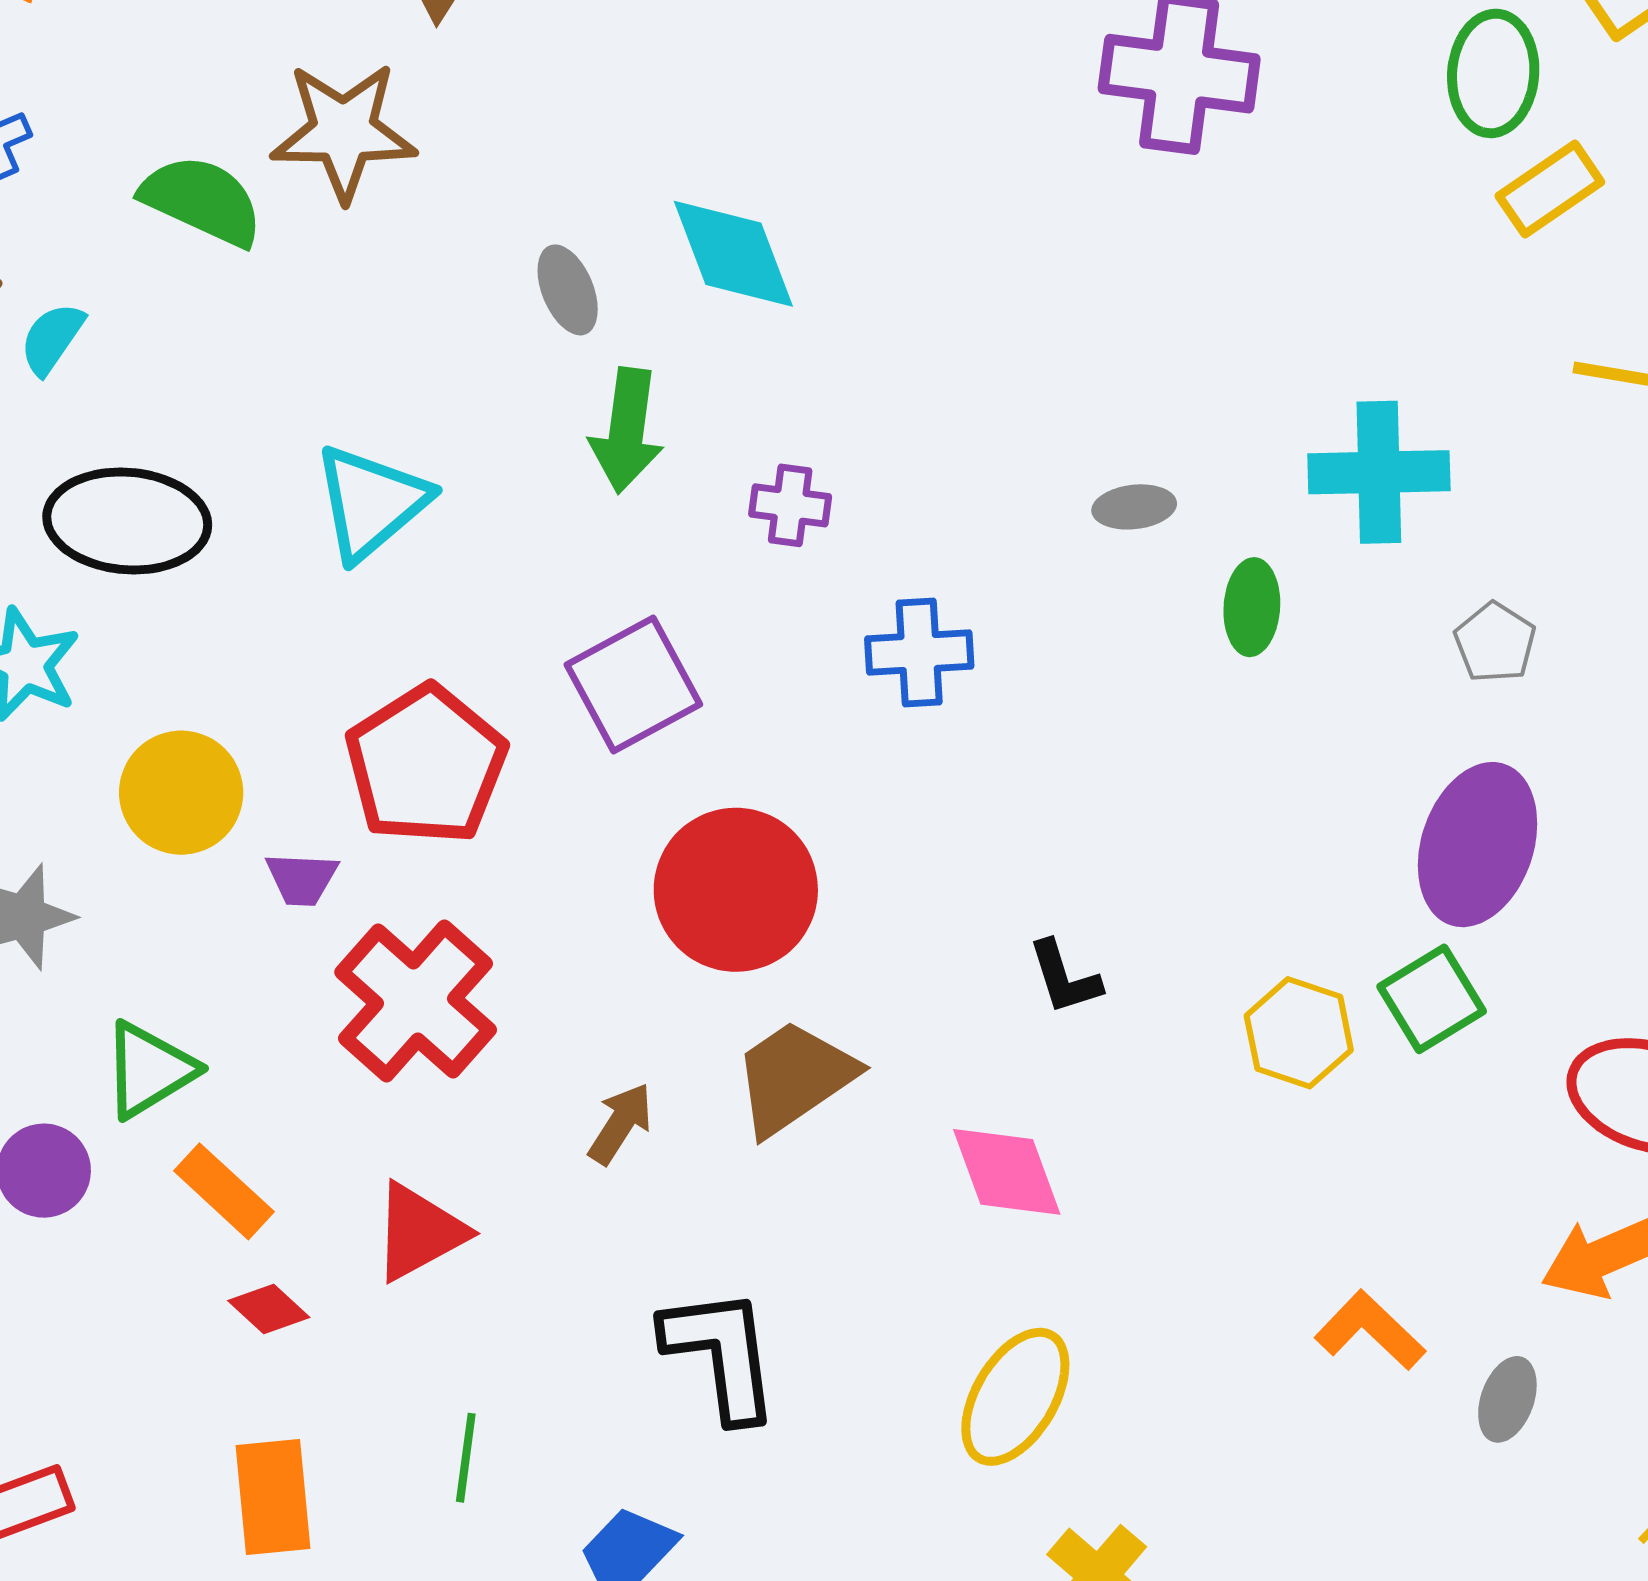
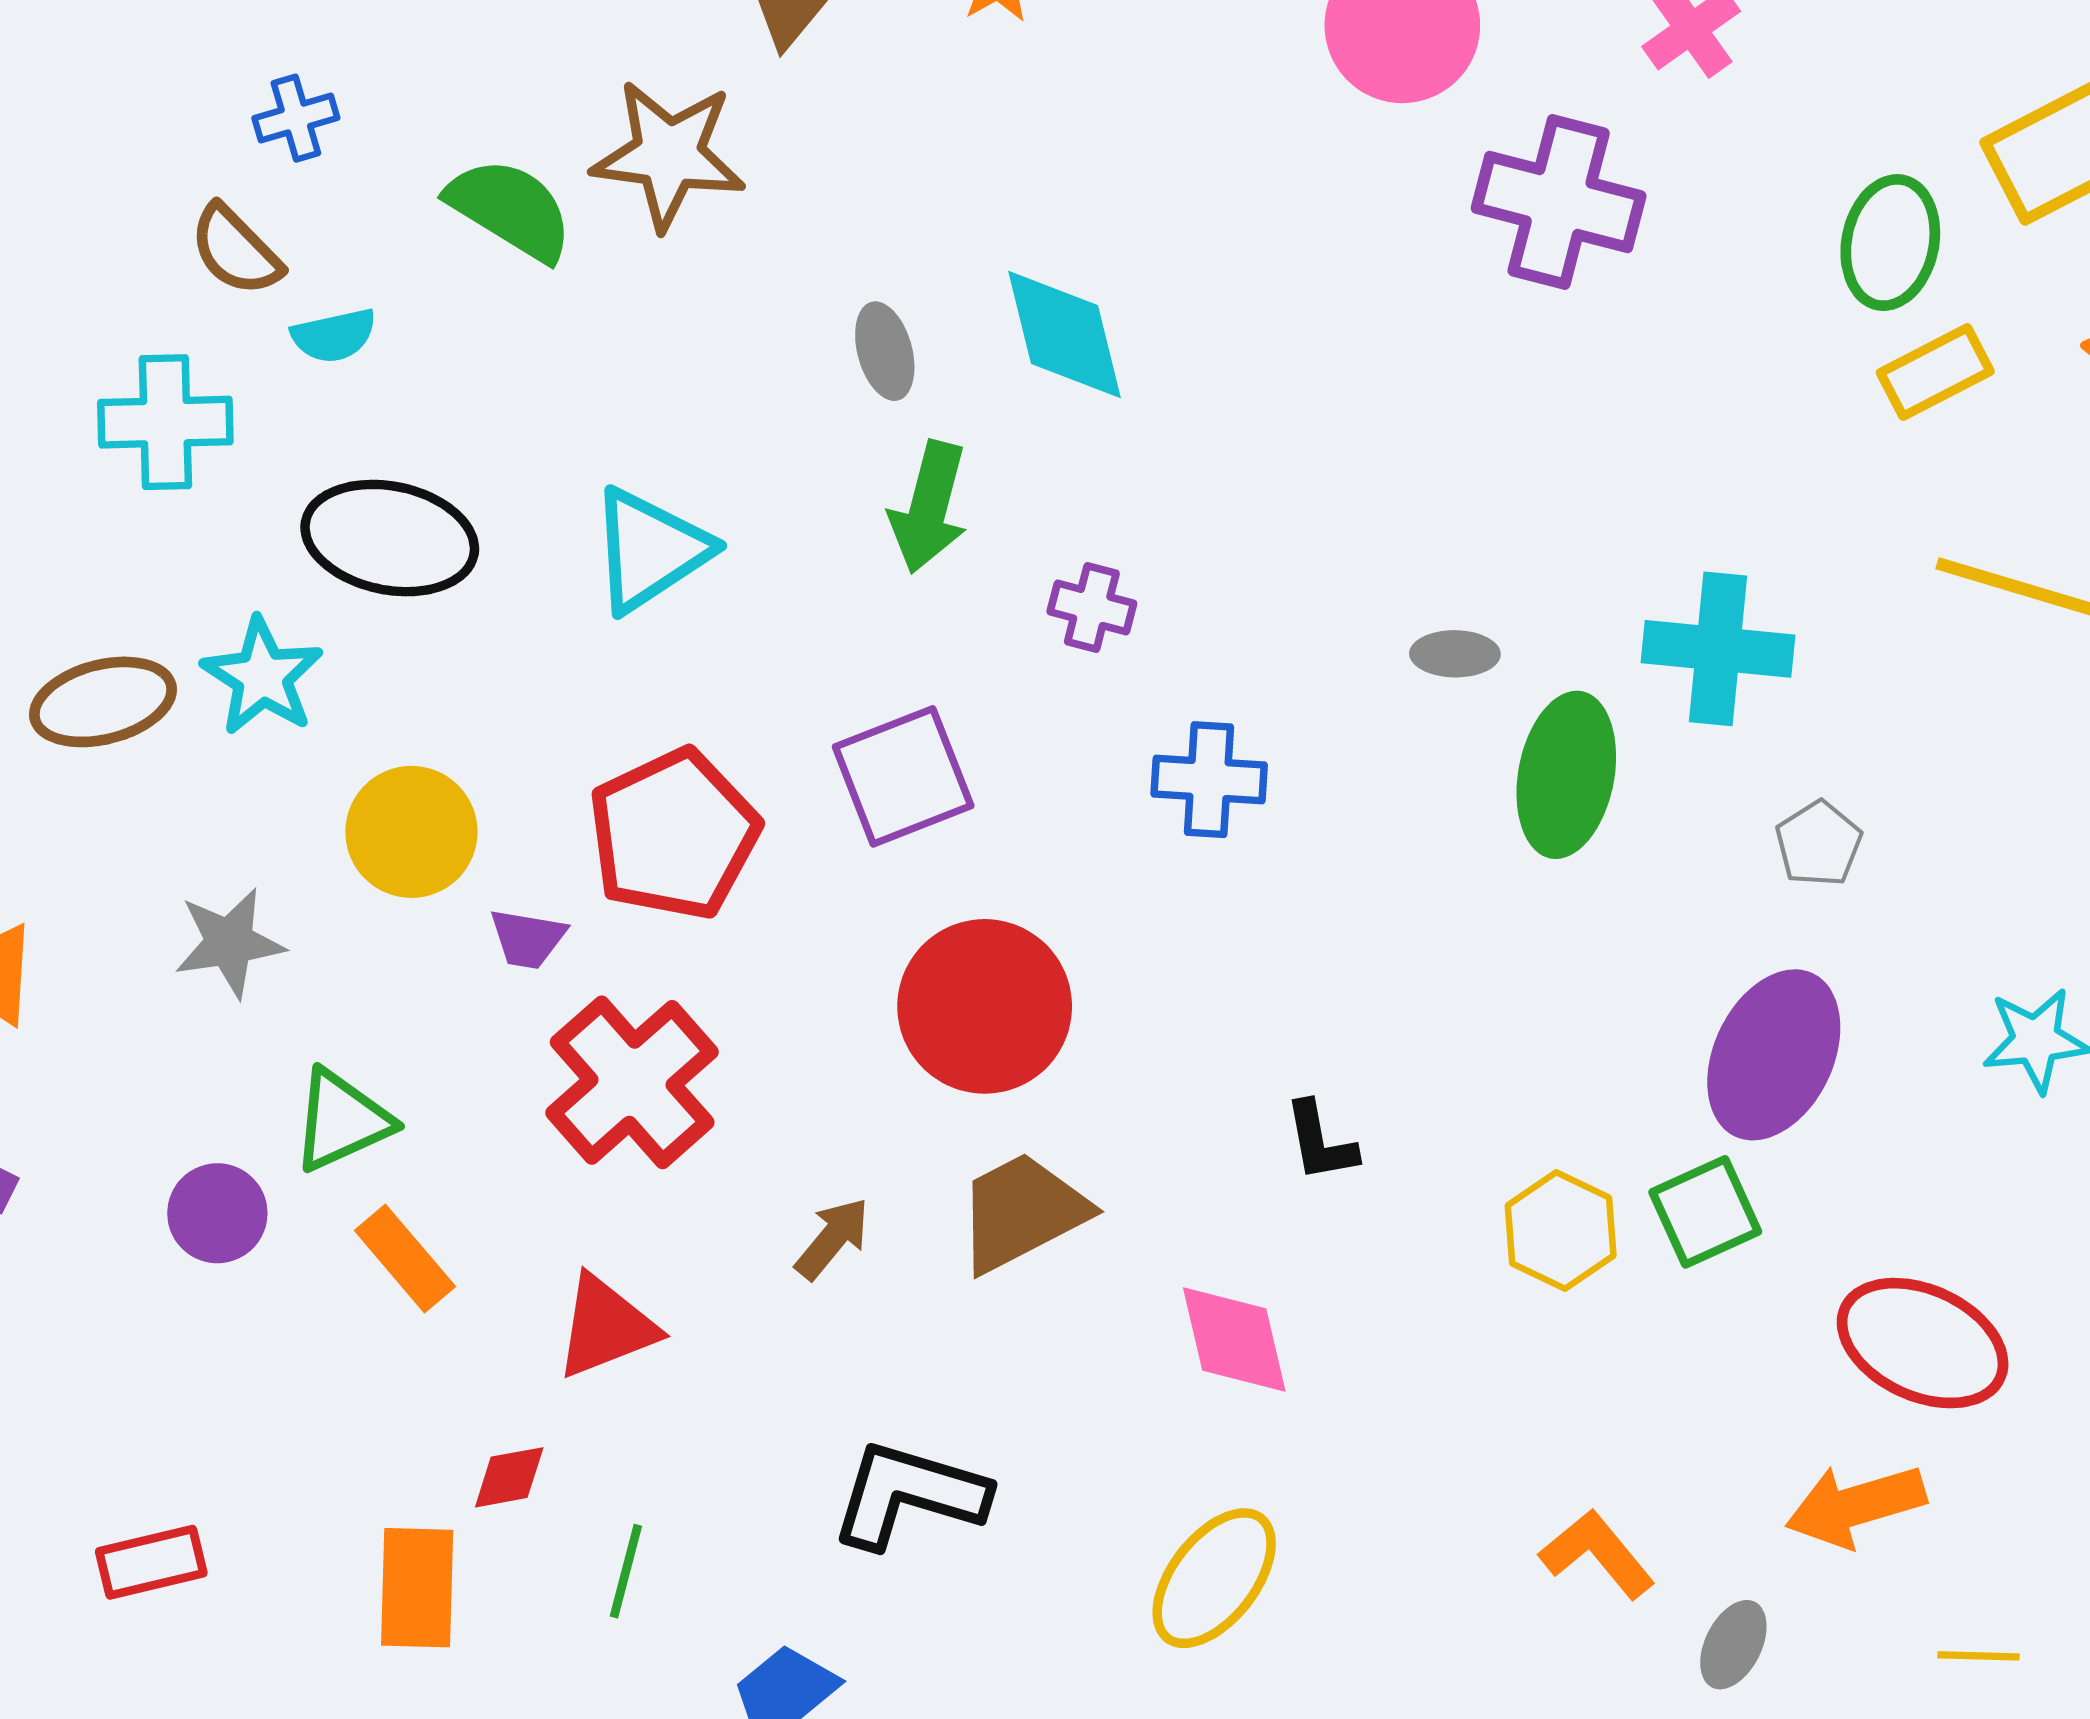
cyan semicircle: (52, 339) -> (334, 336), turned -144
green ellipse: (1252, 607) -> (1566, 775), size x1.6
red diamond: (269, 1309) -> (509, 1477), moved, turned -60
black L-shape: (721, 1354) -> (909, 1495), turned -73

